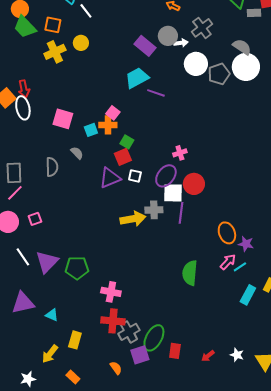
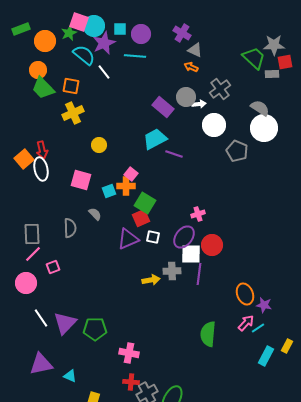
yellow circle: (81, 43) -> (99, 145), moved
gray pentagon: (219, 74) -> (237, 151), moved, turned -30
green square: (127, 142) -> (145, 203), size x1.5
pink square: (35, 219) -> (53, 267), moved
yellow arrow: (133, 219) -> (151, 280), size x0.7
red cross: (113, 321) -> (131, 382), size x0.7

